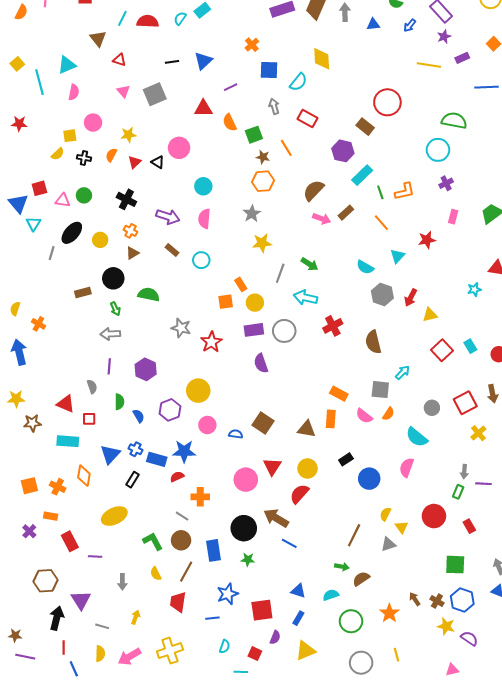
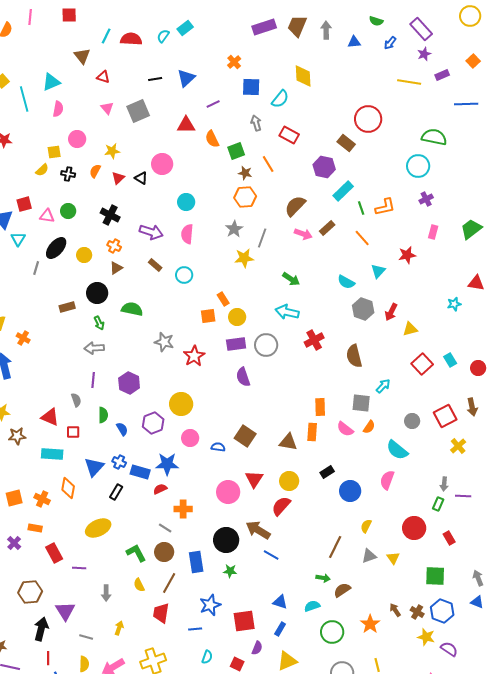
gray line: (280, 273) -> (262, 238), moved
orange rectangle: (339, 394) -> (320, 407), turned 60
yellow triangle: (402, 527) -> (393, 558), moved

